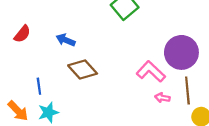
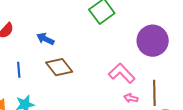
purple circle: (181, 52) -> (153, 41), moved
blue line: (39, 86) -> (19, 70), moved

